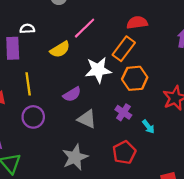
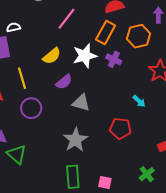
yellow semicircle: (60, 49) -> (52, 56), moved
orange hexagon: (135, 78) -> (139, 36), moved
purple cross: (123, 112) -> (114, 59), moved
red pentagon: (124, 152) -> (120, 128), turned -30

